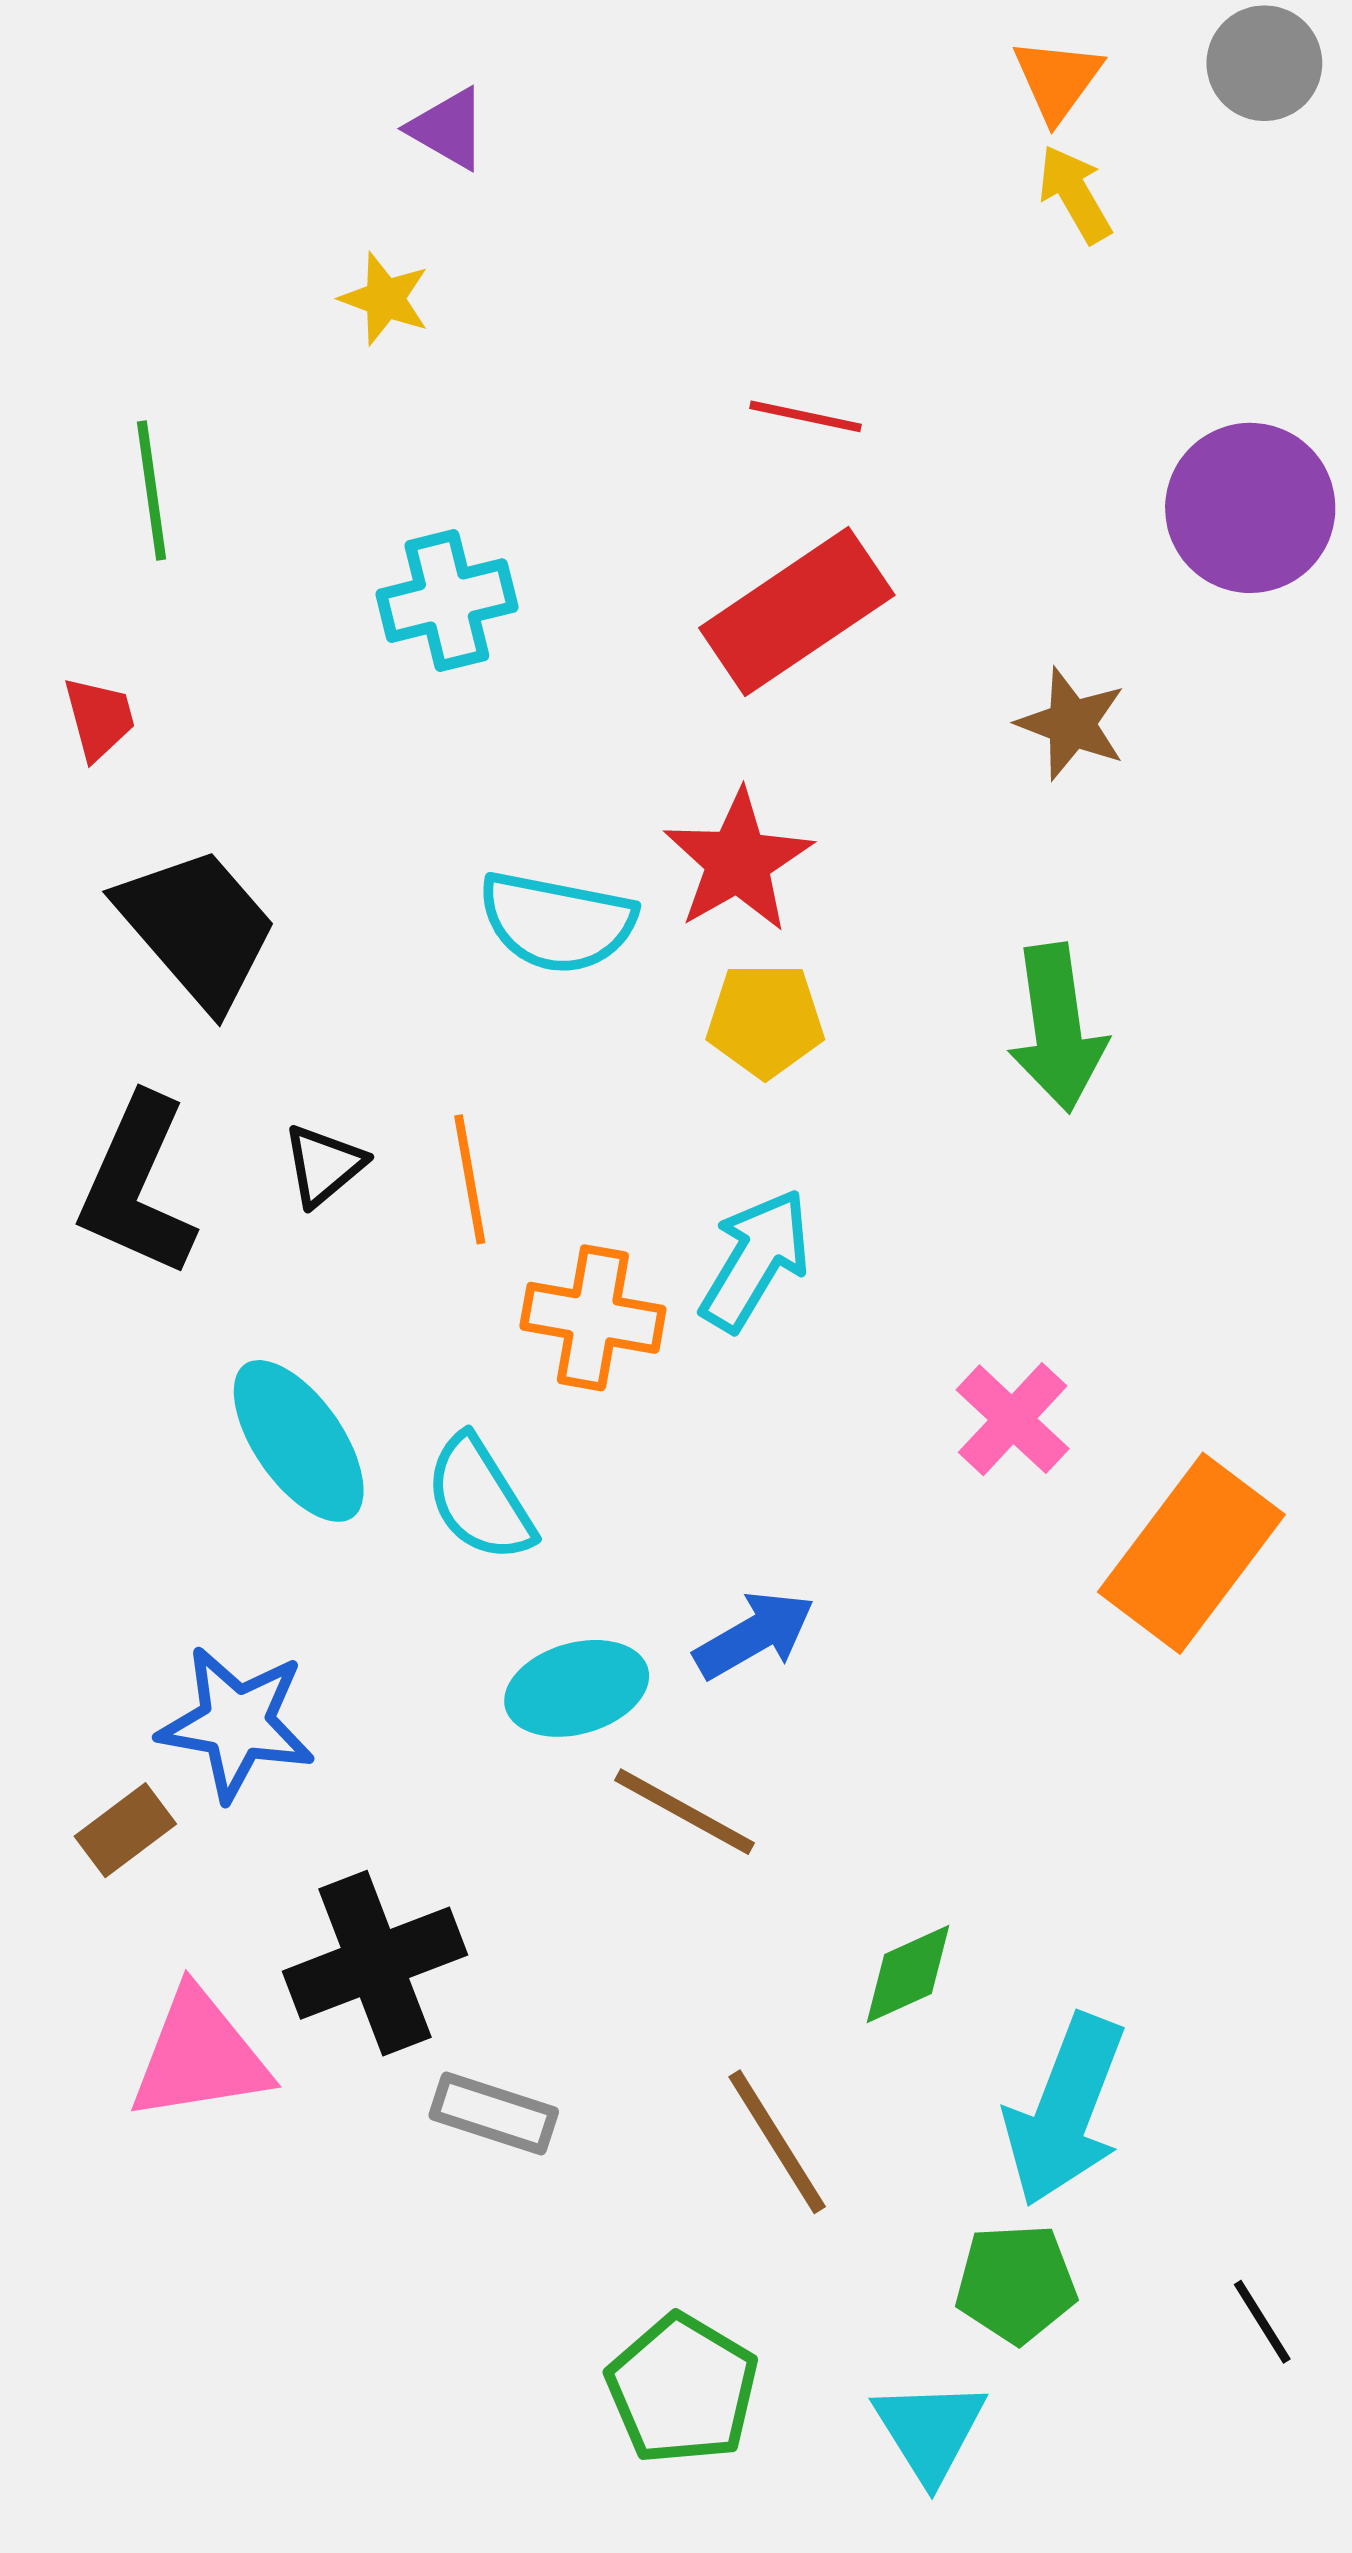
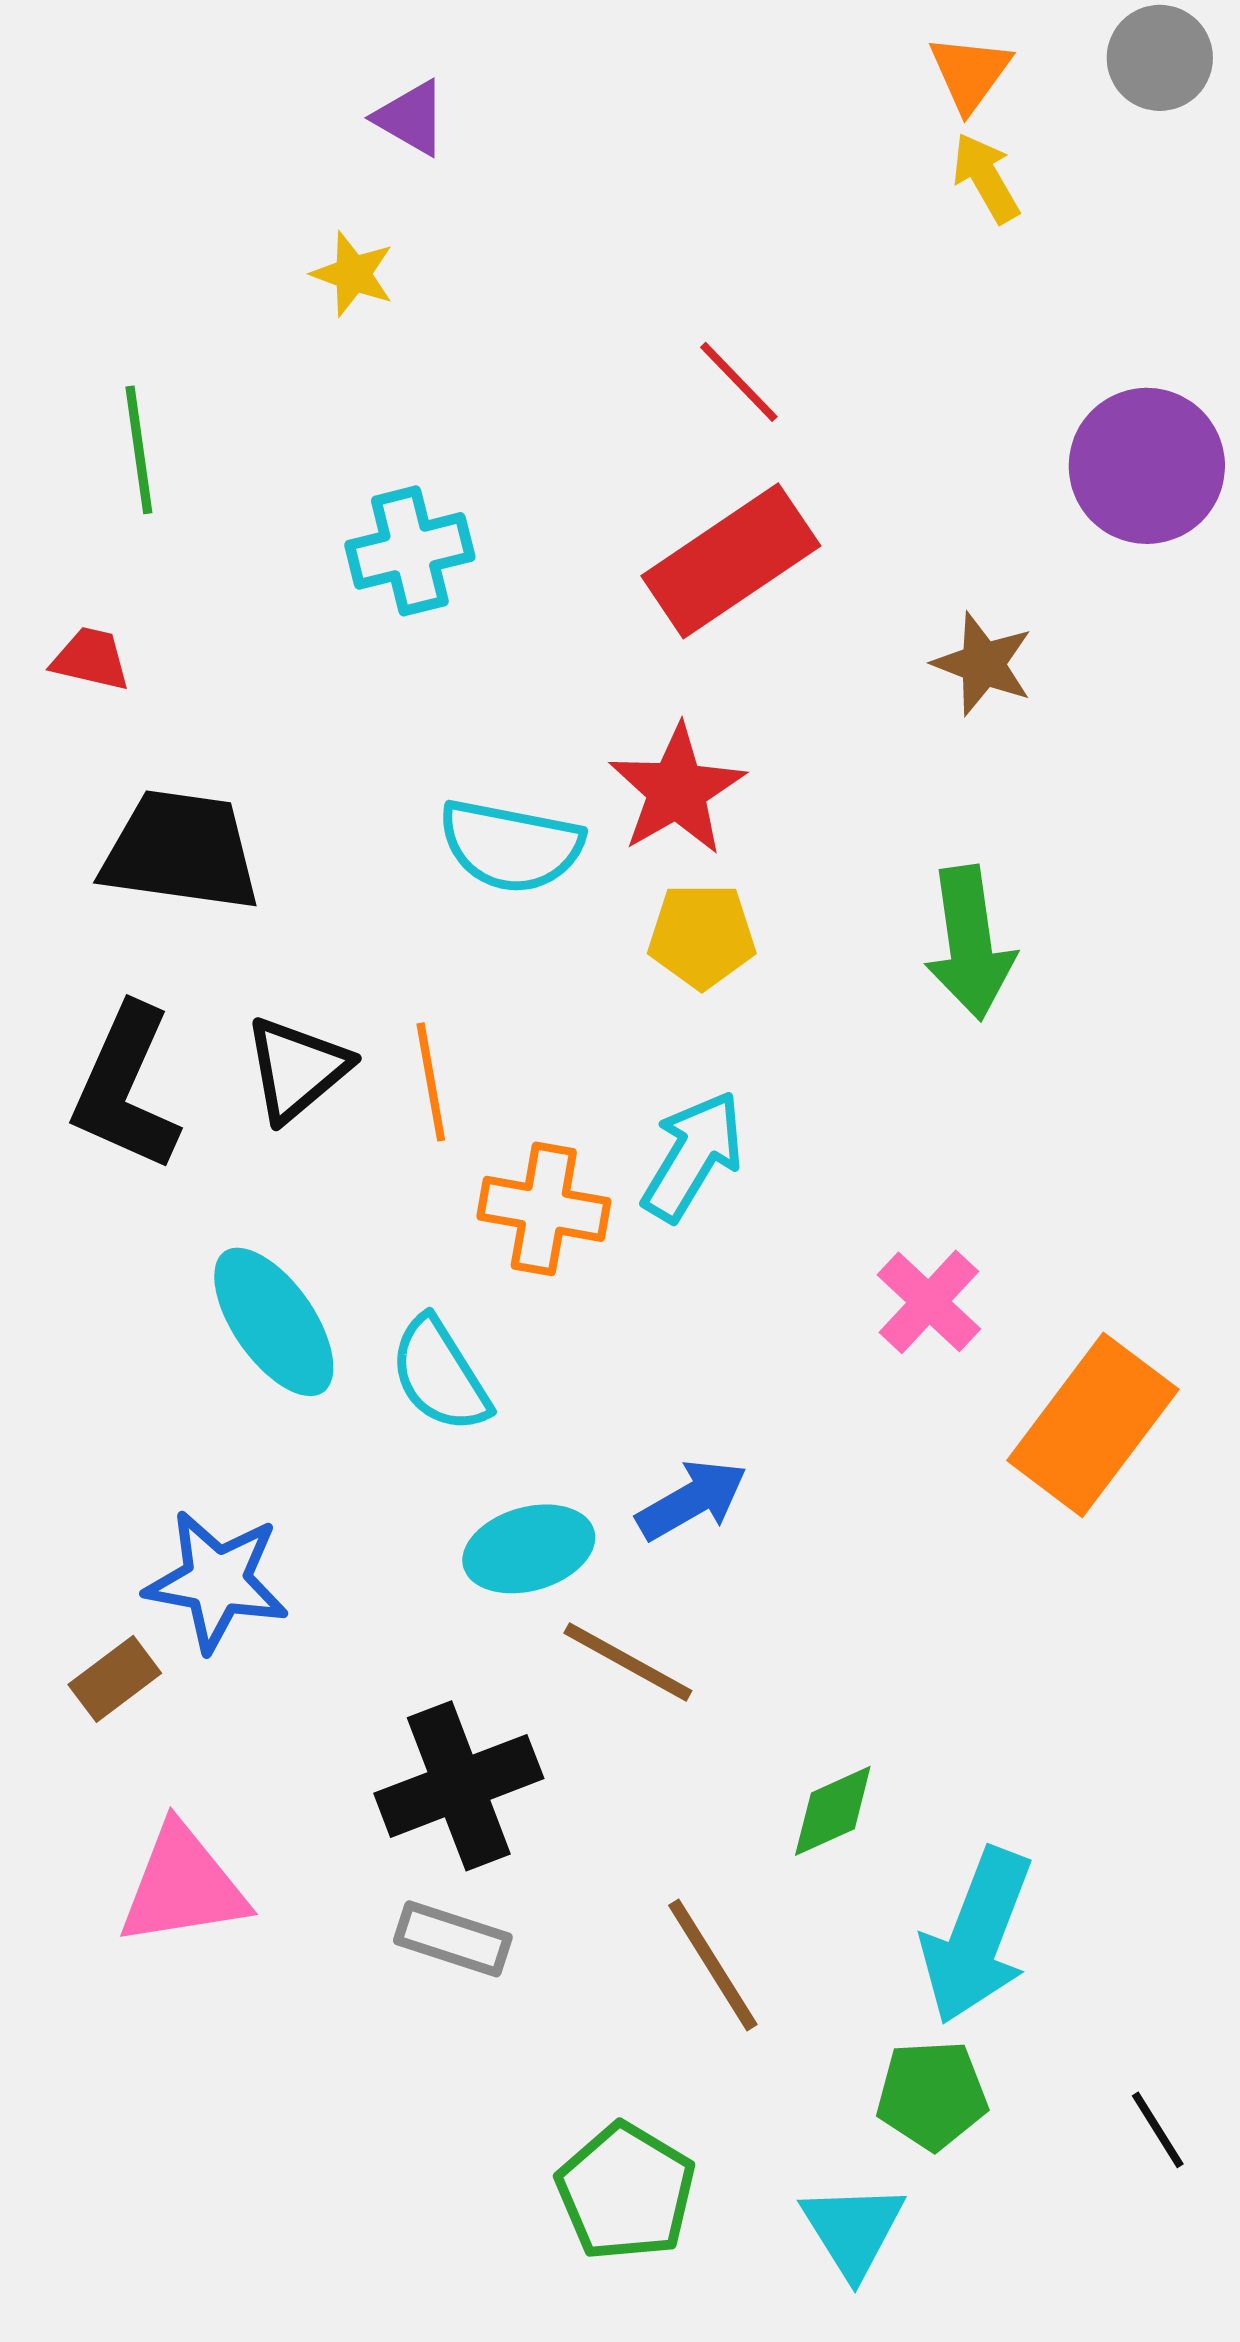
red line: (806, 416) -> (739, 382), turned 34
red trapezoid: (99, 718) -> (91, 659), turned -62
black trapezoid: (197, 928) -> (181, 851), turned -41
black triangle: (324, 1165) -> (297, 1069), size x1.4
black cross: (375, 1963) -> (459, 1786), moved

